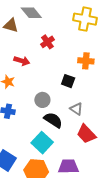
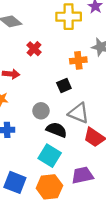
black square: (68, 81) -> (64, 85), turned -32
gray triangle: (76, 109) -> (79, 113), size x1.5

